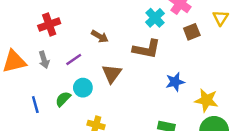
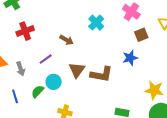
cyan cross: (155, 18) -> (96, 23), moved
brown L-shape: (147, 49) -> (101, 74), moved
gray arrow: (44, 60) -> (21, 69), moved
blue star: (175, 82) -> (130, 58), moved

